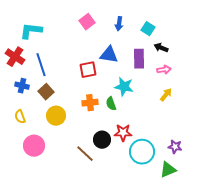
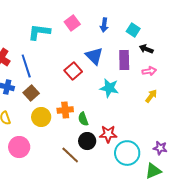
cyan L-shape: (31, 31) -> (39, 32), moved
blue triangle: (109, 55) -> (94, 56), turned 36
red square: (88, 70) -> (73, 71), turned -30
orange cross: (90, 103) -> (65, 110), moved
green semicircle: (111, 104) -> (83, 119), moved

